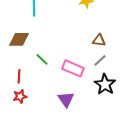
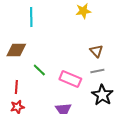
brown triangle: (99, 40) -> (96, 51), turned 40
gray line: (100, 60) -> (97, 71), turned 32

